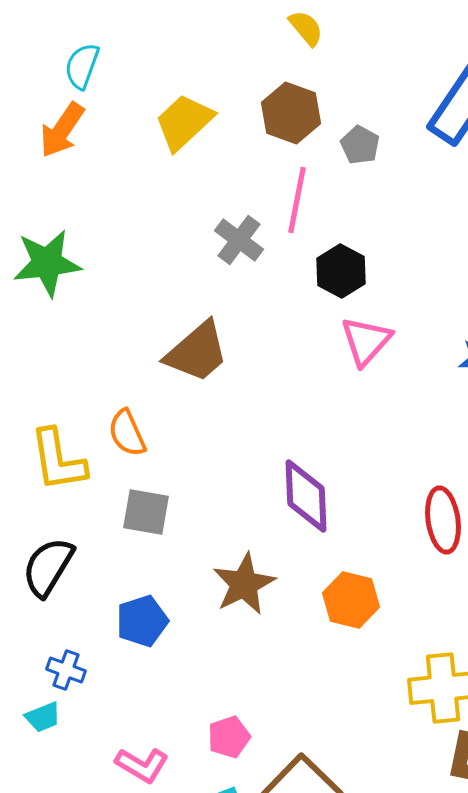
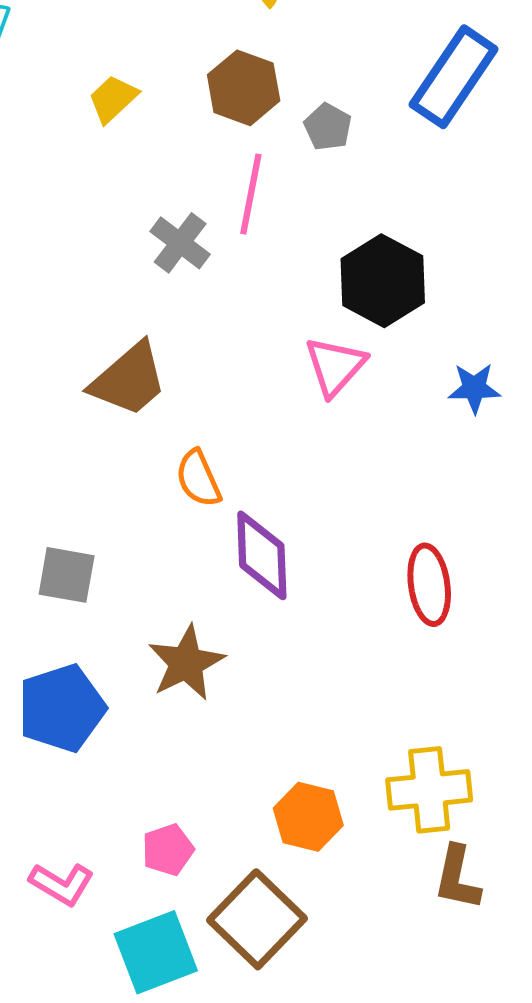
yellow trapezoid: (184, 122) -> (113, 99), size x0.7
black hexagon: (341, 271) -> (383, 281), moved, size x1.4
orange semicircle: (127, 433) -> (198, 479), moved
orange hexagon: (351, 600) -> (308, 817), moved
blue pentagon: (142, 621) -> (62, 708), size x1.4

